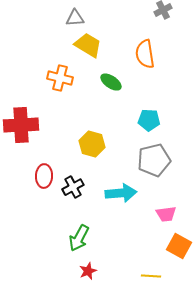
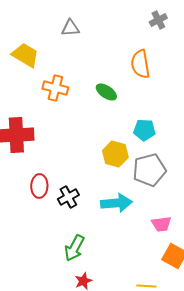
yellow trapezoid: (88, 45) -> (25, 55), moved
yellow hexagon: (92, 144) -> (115, 154), moved

